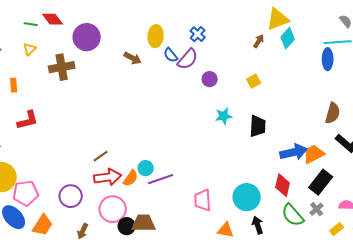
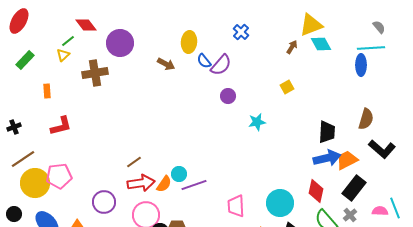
green line: (31, 24) -> (68, 41), moved, turned -48
blue cross: (198, 34) -> (241, 32), moved
cyan diamond: (288, 38) -> (321, 44), turned -70
purple circle: (210, 79) -> (228, 96), moved
black trapezoid: (258, 126) -> (327, 132), moved
pink pentagon: (26, 193) -> (59, 176), moved

